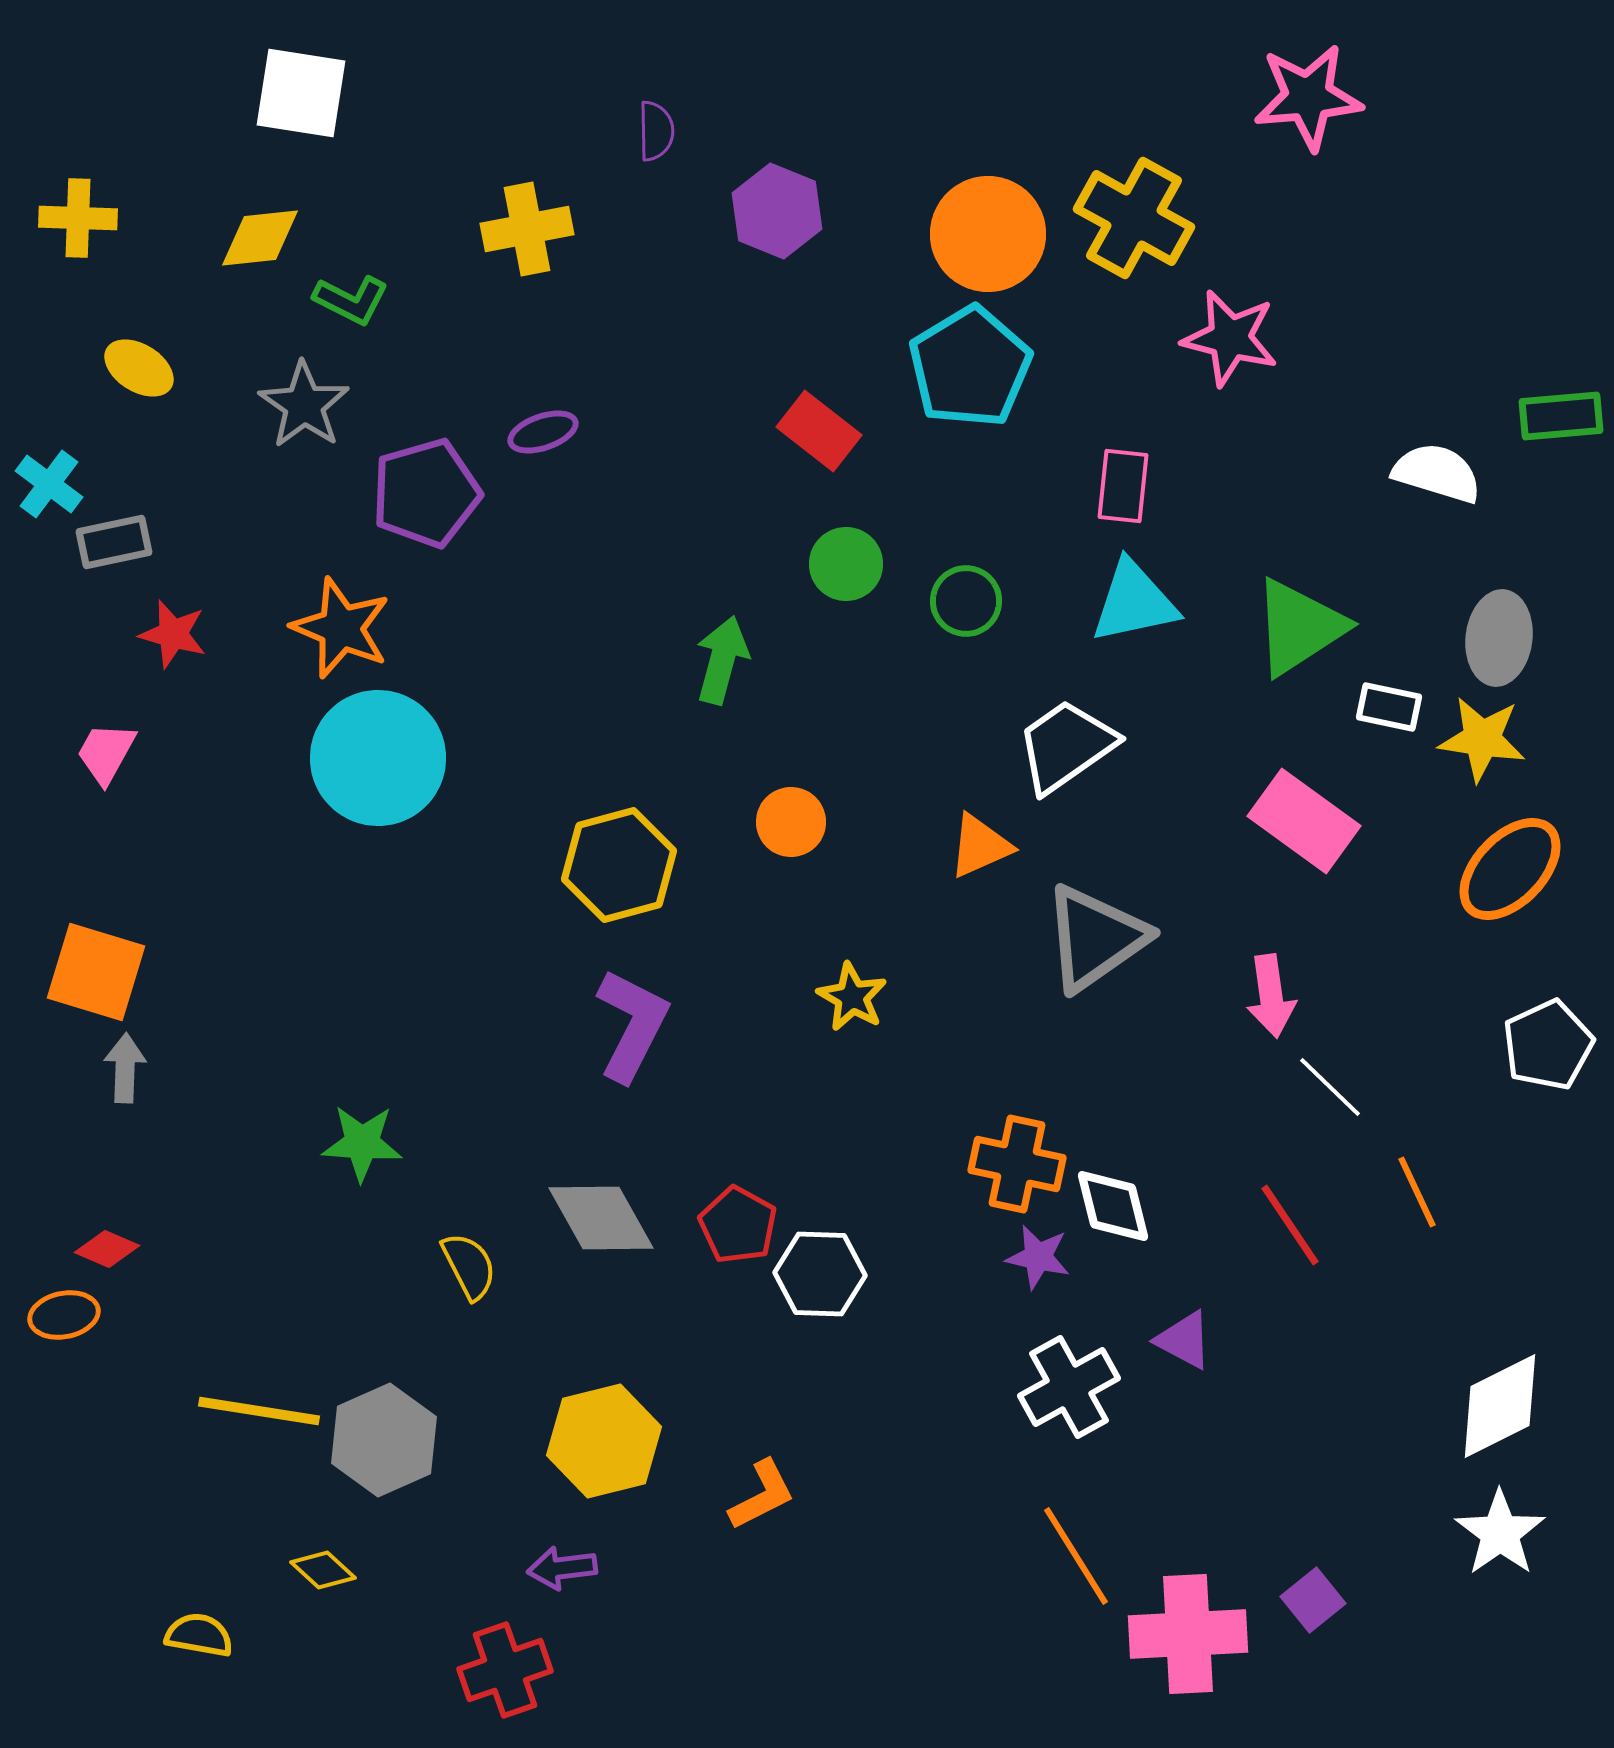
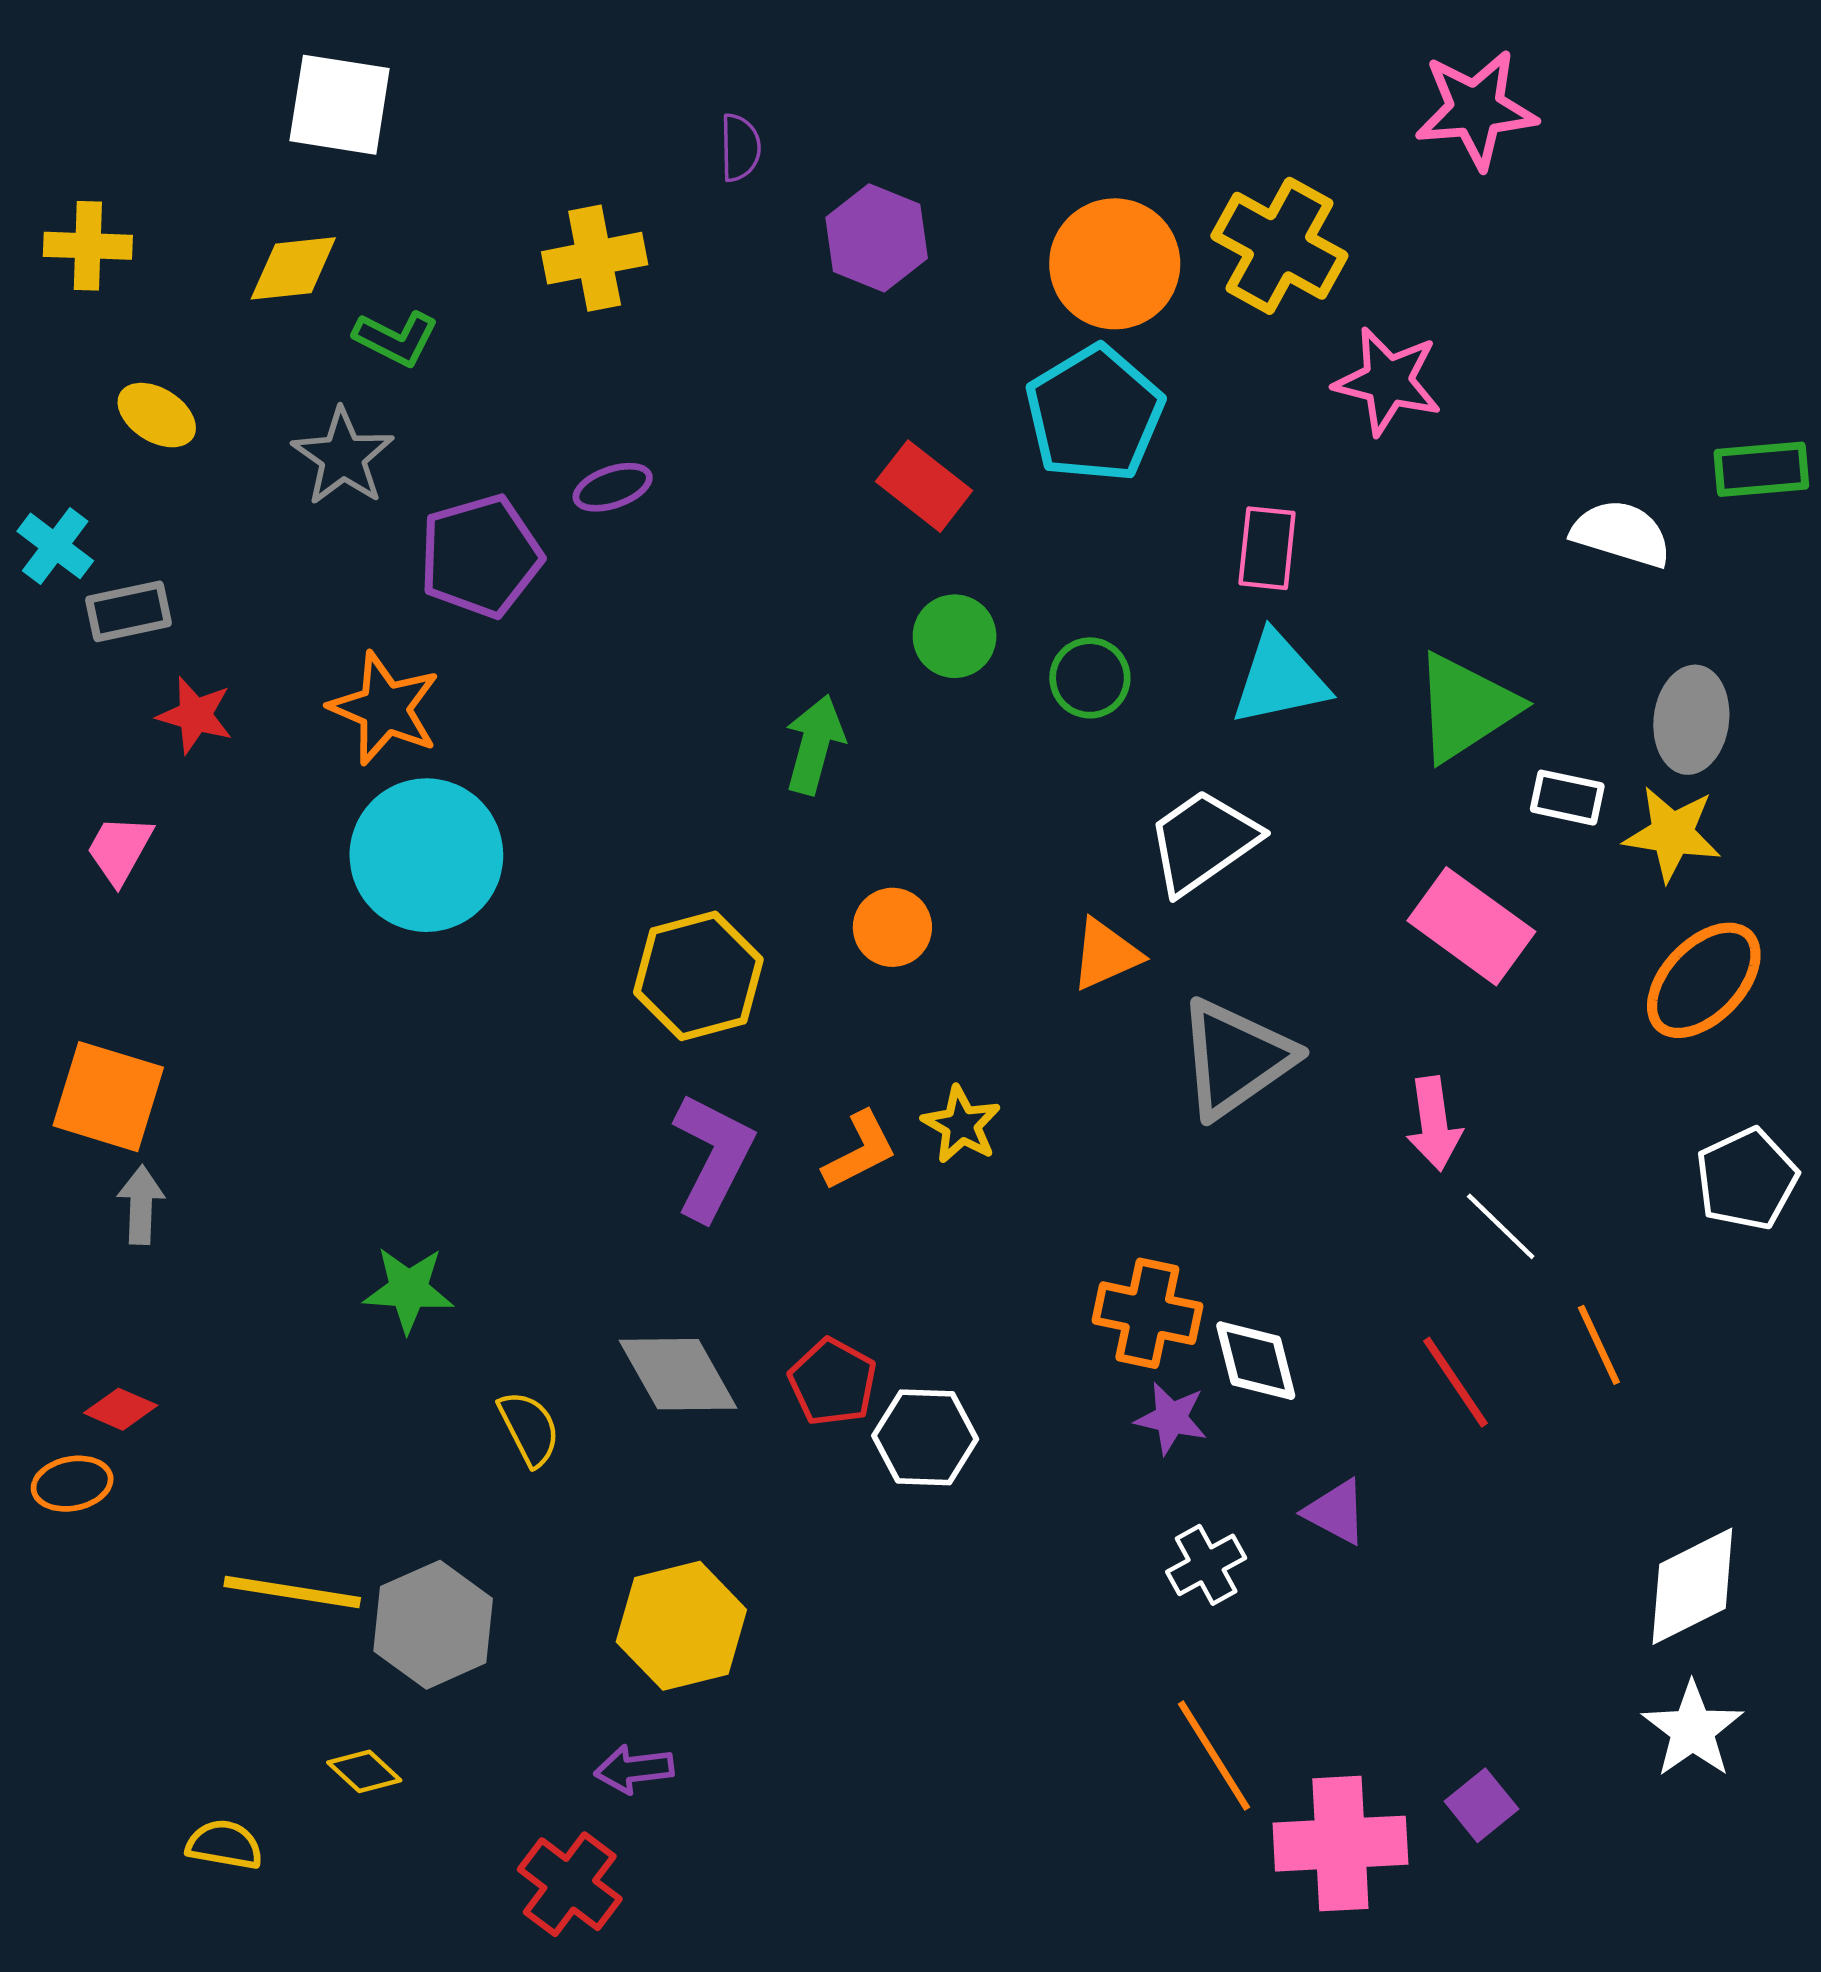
white cross: (1069, 1387) -> (1206, 1565), size x0.7
orange L-shape: (762, 1495) -> (860, 1151), moved
red cross: (505, 1670) -> (570, 1884), turned -34

